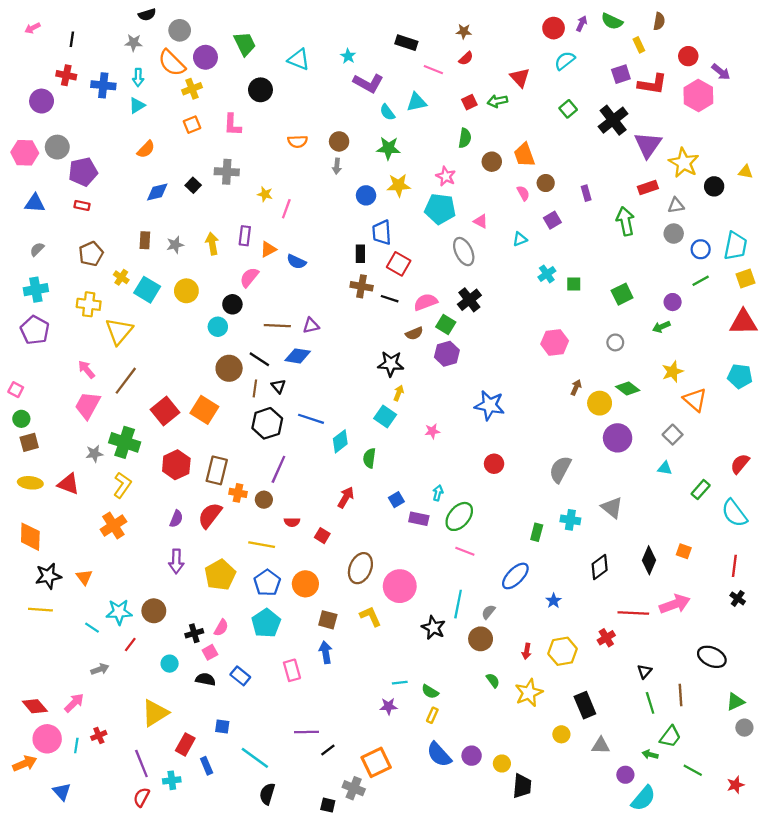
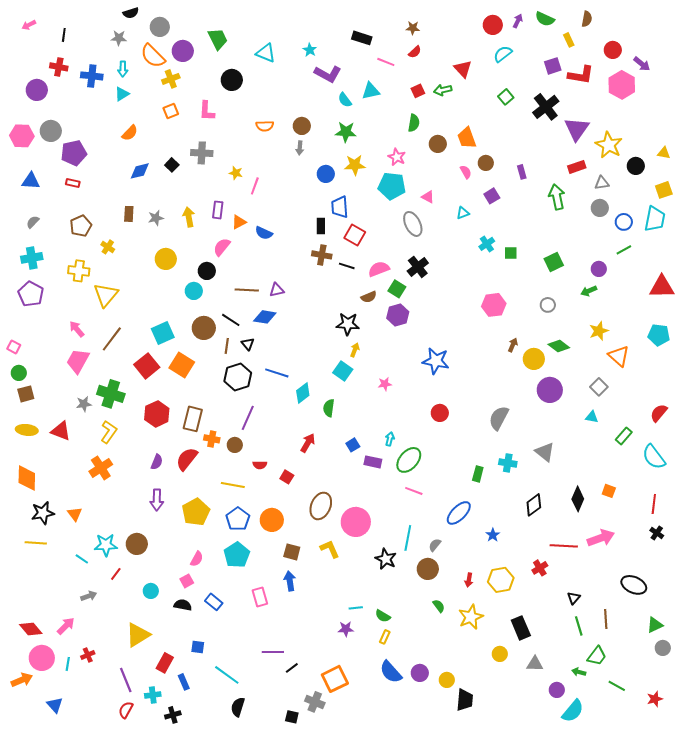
yellow square: (746, 278) -> (664, 190), moved
cyan square: (147, 290) -> (163, 333), moved, turned 35
black cross: (194, 633) -> (173, 715), moved

